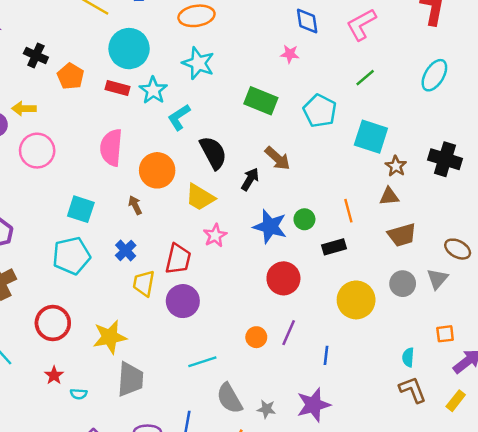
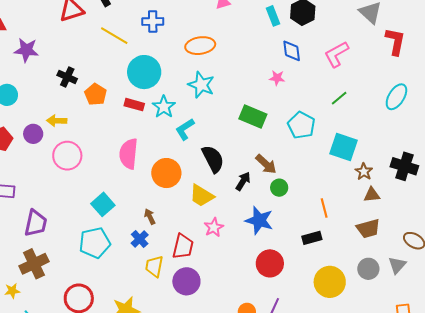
brown triangle: (389, 196) -> (372, 195), moved
brown arrow: (135, 205) -> (150, 217), moved
cyan square: (81, 209) -> (103, 204), turned 30
green circle: (304, 219) -> (279, 188), moved

